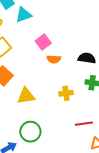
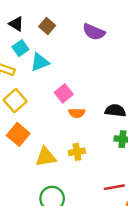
yellow cross: (66, 93) -> (77, 152), moved

